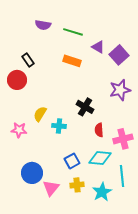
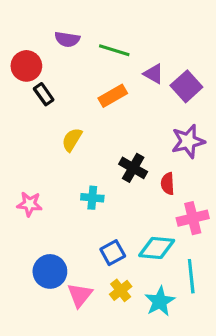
orange rectangle: (72, 61) -> (113, 96), turned -48
red circle: (17, 80) -> (26, 66), moved
yellow semicircle: (40, 114) -> (72, 140), moved
red semicircle: (99, 130) -> (168, 184), moved
yellow cross: (77, 185) -> (121, 290), turned -32

